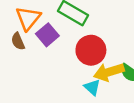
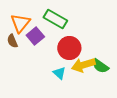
cyan triangle: (92, 87) -> (59, 73), moved

